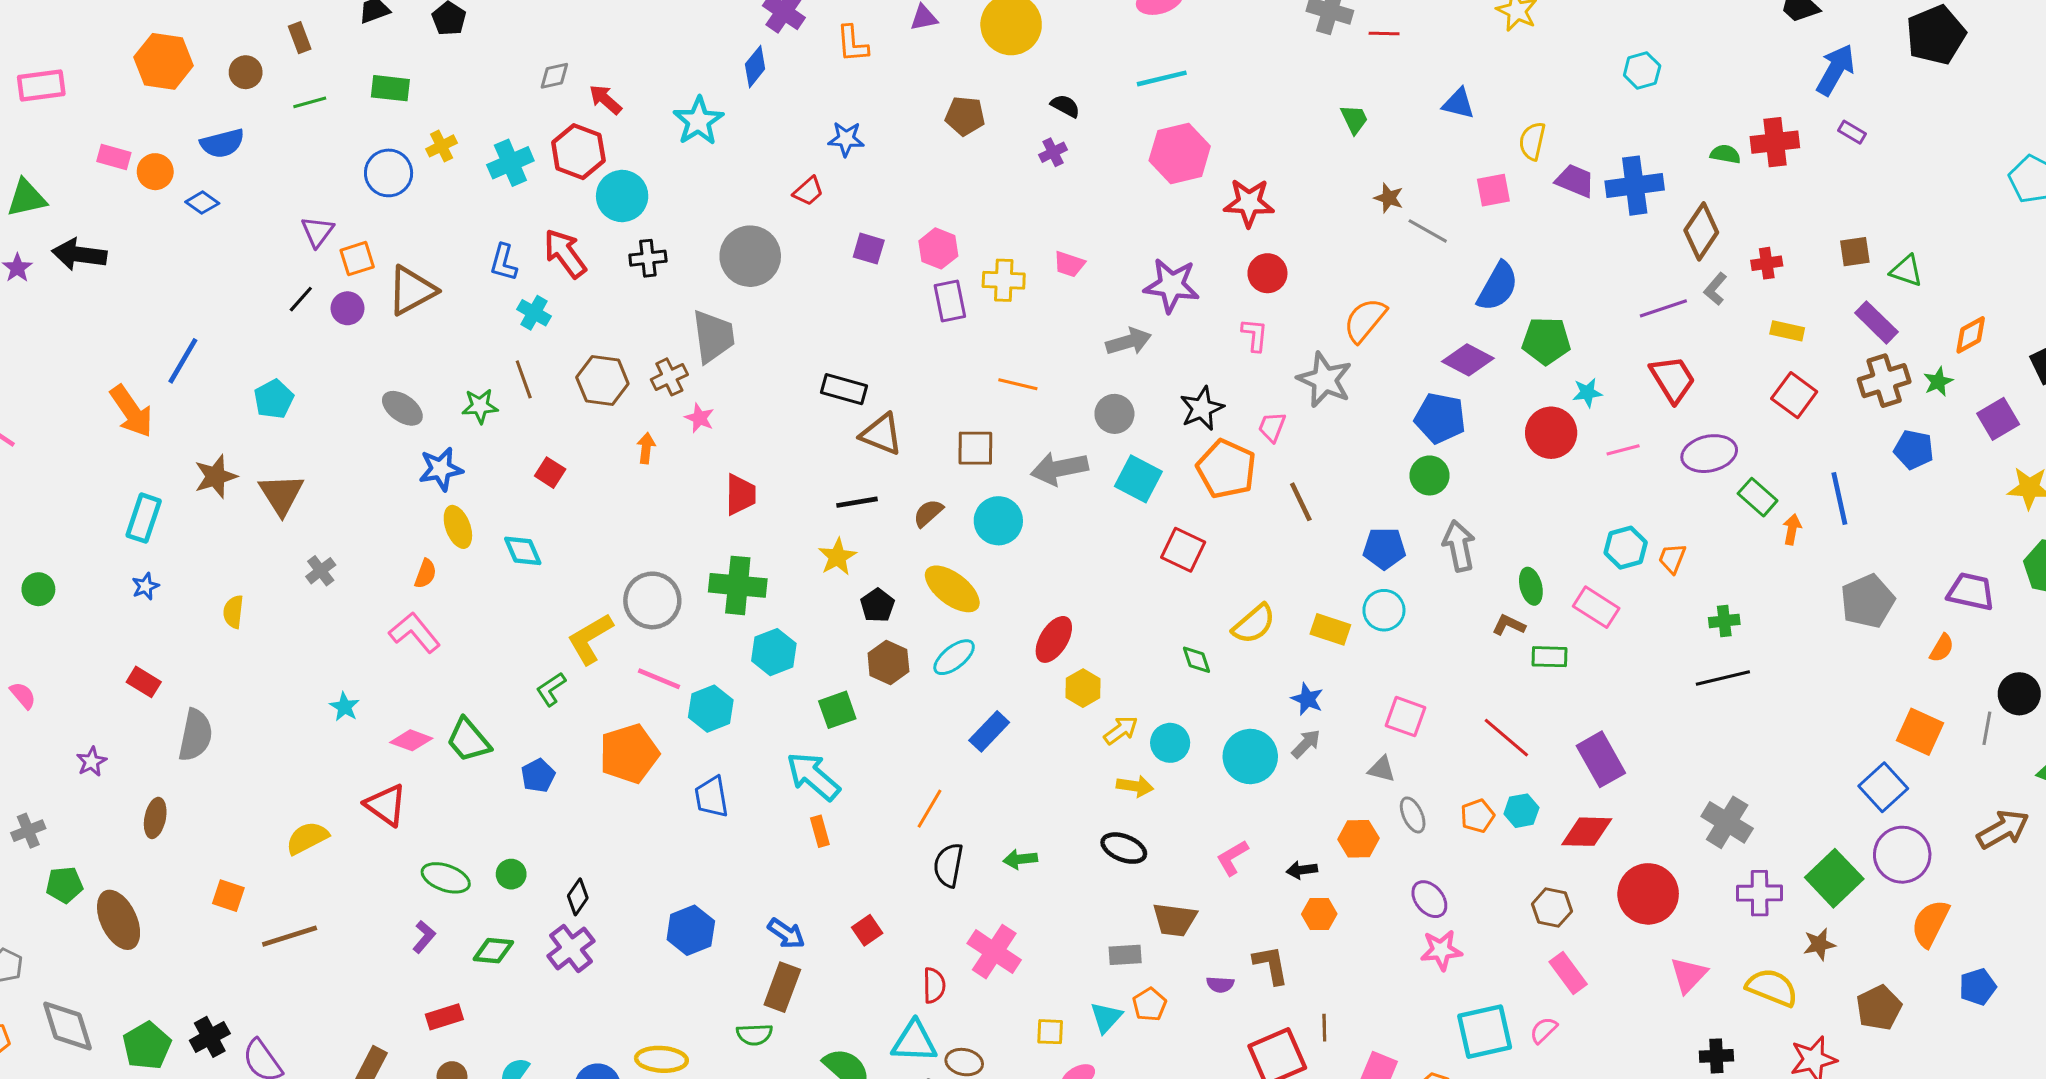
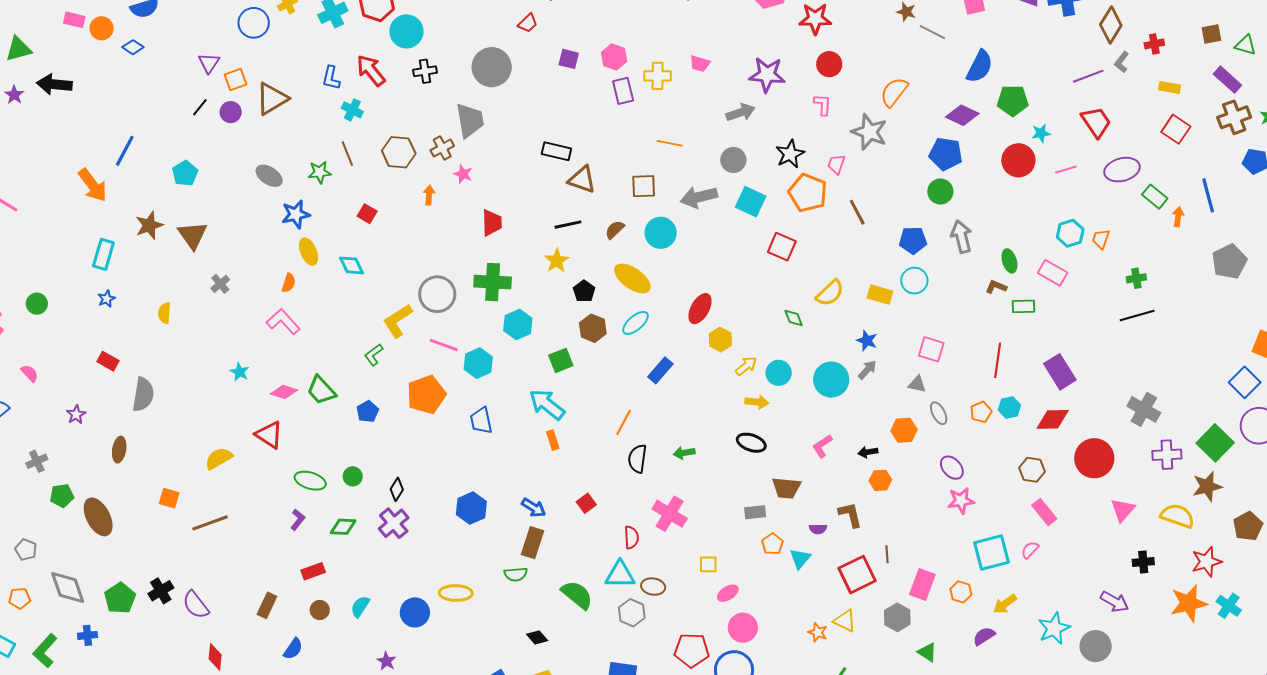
red line: (1506, 738) -> (998, 360), turned 60
brown star: (1819, 944) -> (1207, 486), size x1.4
cyan triangle: (1106, 1017) -> (800, 559), moved

